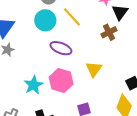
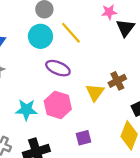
brown cross: (109, 32) -> (117, 81), moved
cyan star: (33, 85) -> (26, 110), turned 30

